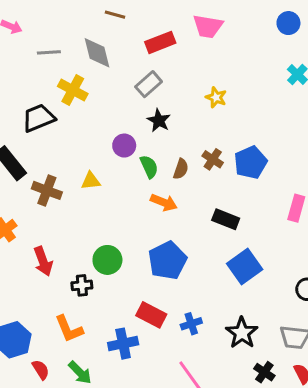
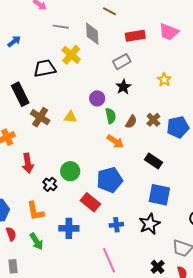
blue square: (245, 267) -> (159, 195), turned 35
black cross: (82, 285) -> (50, 184), turned 32
red rectangle: (151, 315) -> (90, 202), moved
black star: (242, 333) -> (150, 224), moved

